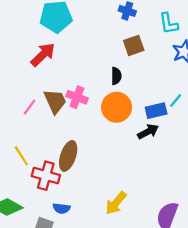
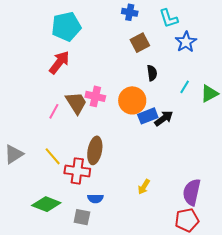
black semicircle: (116, 76) -> (152, 73), moved
blue rectangle: (156, 111) -> (148, 116), moved
yellow arrow: (116, 203) -> (144, 187), size x0.7

